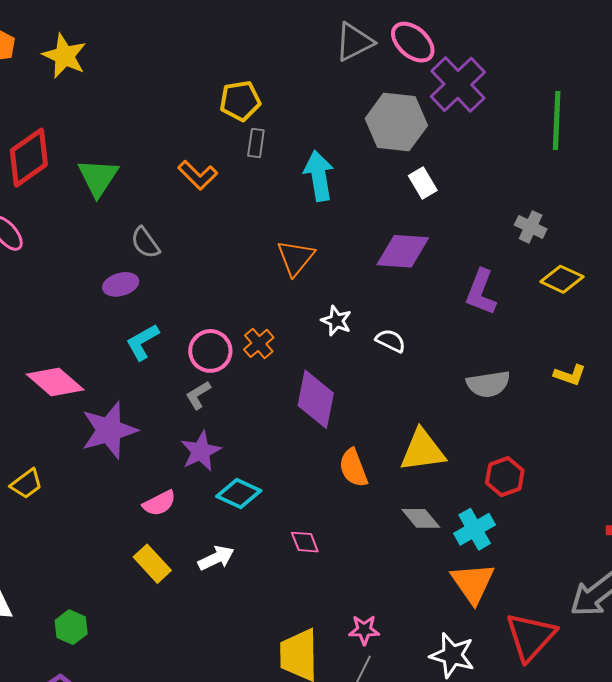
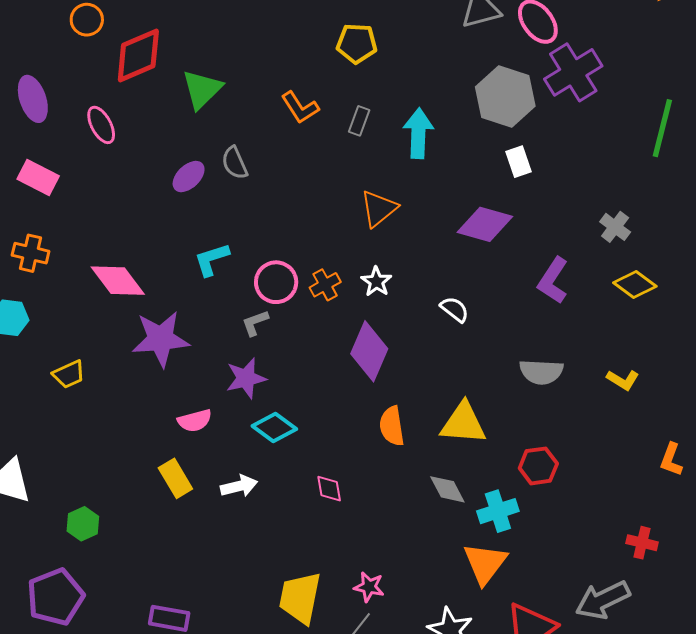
gray rectangle: (256, 143) -> (359, 121), moved
purple ellipse: (121, 284) -> (189, 177), moved, turned -40
white star: (336, 321) -> (376, 282), moved

